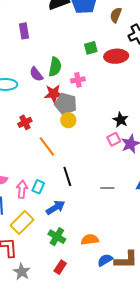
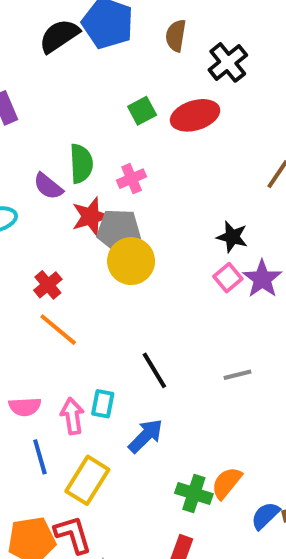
yellow circle: (68, 120) -> (131, 261), size x1.5
orange line: (47, 146) -> (58, 330), moved
green cross: (57, 237) -> (194, 494), moved
orange semicircle: (90, 240) -> (227, 483), turned -30

